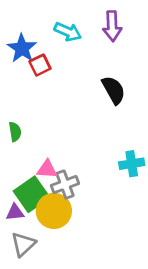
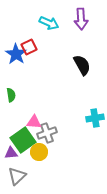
blue star: (22, 48) -> (16, 54), moved
yellow circle: (54, 211) -> (39, 152), size x0.7

